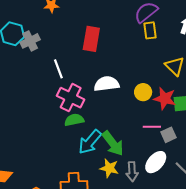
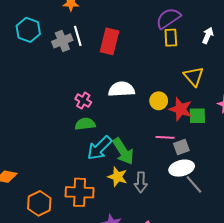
gray cross: (30, 41) -> (62, 41), moved
white line: (58, 69) -> (78, 36), moved
pink cross: (71, 98) -> (83, 101), size x0.6
white ellipse: (156, 162) -> (182, 168), moved, turned 30

